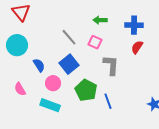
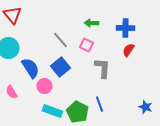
blue semicircle: (39, 65) -> (30, 68), size x1.5
green pentagon: (86, 90) -> (77, 112), moved
cyan rectangle: (50, 105) -> (52, 111), moved

